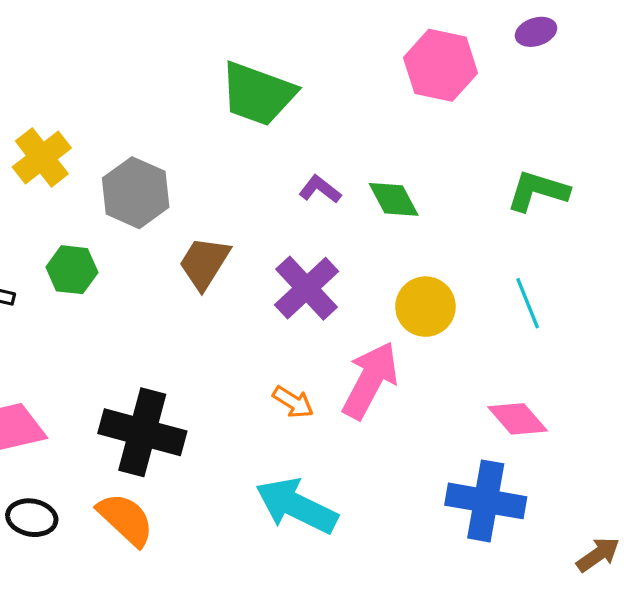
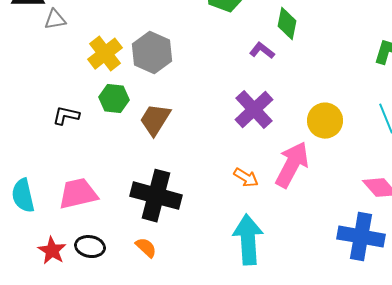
yellow cross: (42, 157) -> (105, 54), moved
green diamond: (394, 199) -> (287, 24), moved, turned 40
brown trapezoid: (204, 263) -> (155, 120), moved
cyan arrow: (296, 506) -> (248, 240), turned 60
orange semicircle: (126, 519) -> (146, 248), size x0.6

